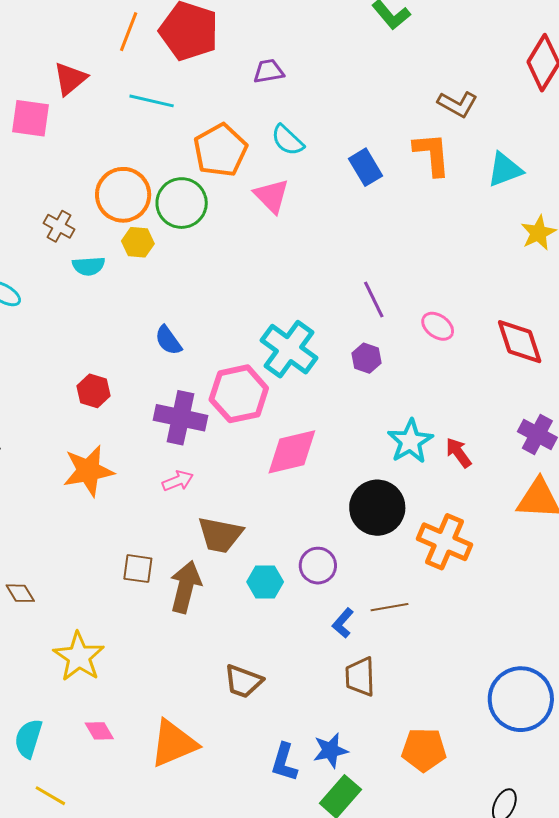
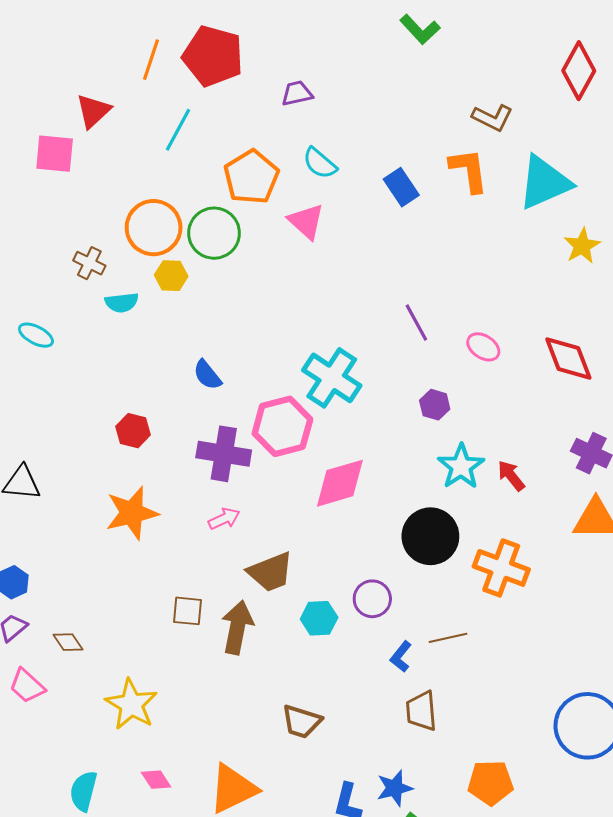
cyan line: (152, 101) -> (178, 130), turned -72
cyan triangle: (505, 170) -> (544, 183), size x1.5
purple hexagon: (367, 358) -> (435, 405), moved
brown trapezoid: (220, 535) -> (270, 572), turned -30

